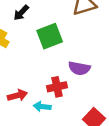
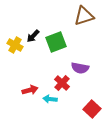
black arrow: (21, 13) -> (33, 36), moved
red cross: (57, 87) -> (62, 83), turned -35

